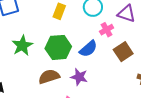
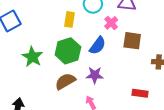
yellow rectangle: (59, 11) -> (69, 19), moved
brown square: (123, 52) -> (132, 41), turned -36

